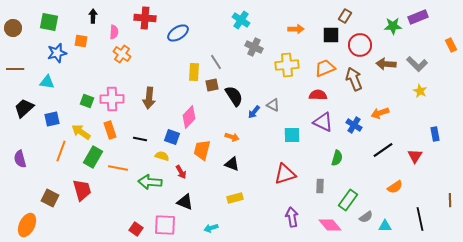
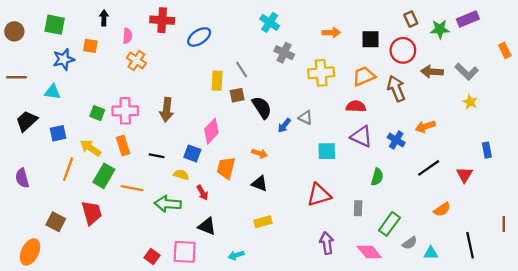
brown rectangle: (345, 16) -> (411, 19), moved, turned -56

